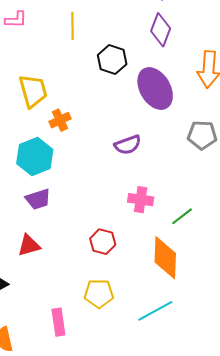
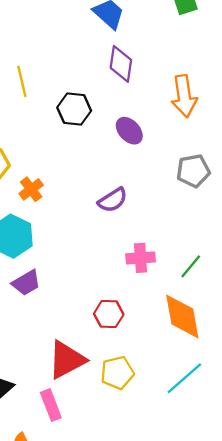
purple ellipse: (155, 89) -> (129, 131), size x0.6
red triangle: (29, 245) -> (67, 360), moved, size x1.5
pink rectangle: (58, 322) -> (51, 405), moved

